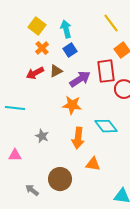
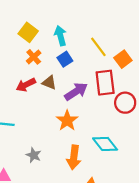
yellow line: (111, 23) -> (98, 47), moved
brown triangle: (56, 71) -> (49, 83), turned 48
orange star: (72, 105) -> (67, 121), turned 30

